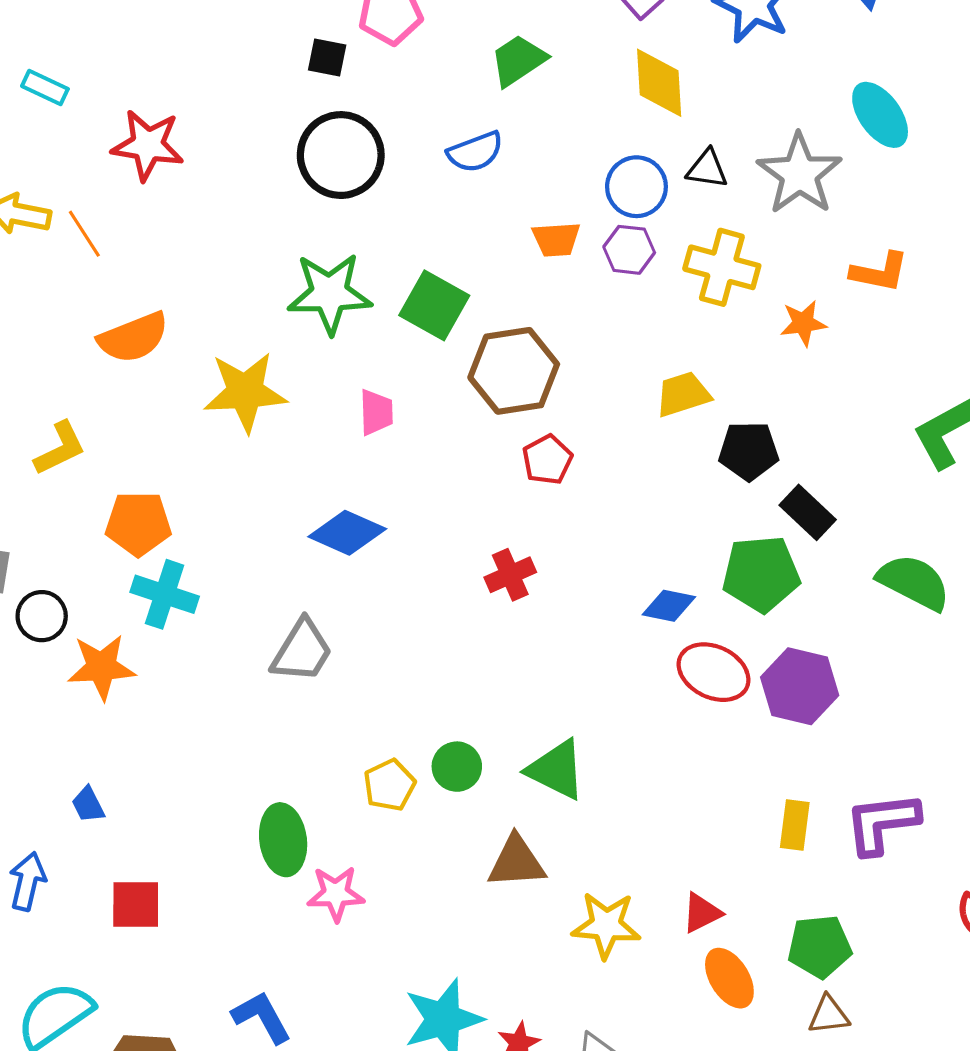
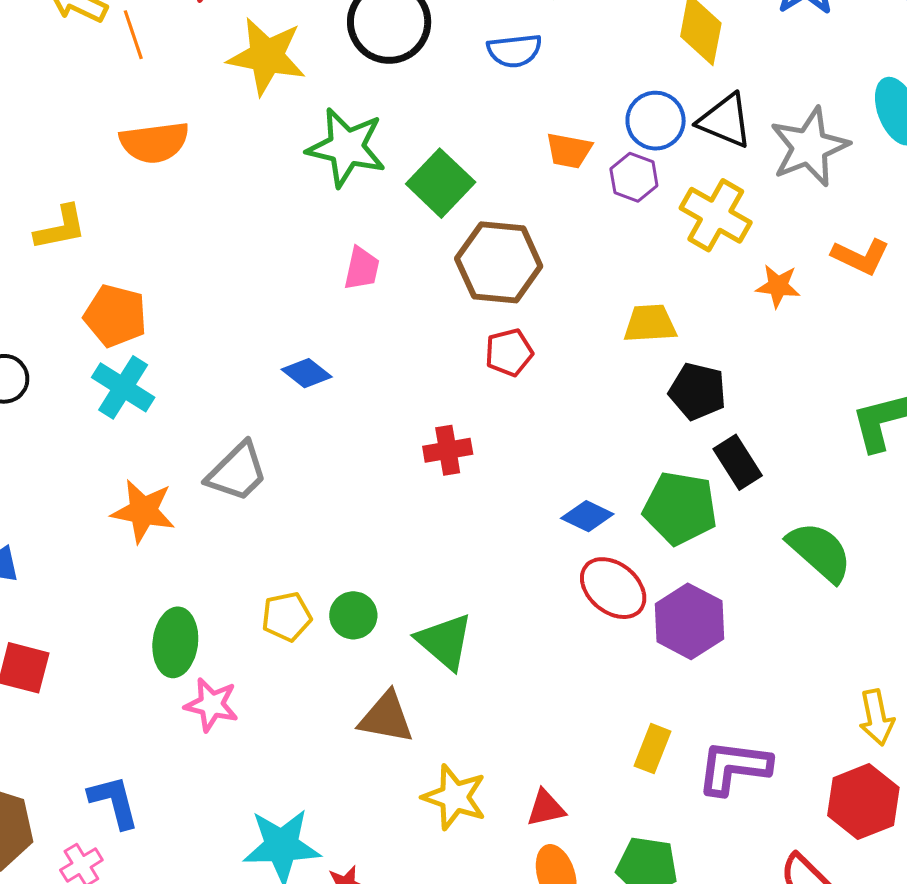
black triangle: (707, 169) -> (725, 121), size x1.4
yellow star: (245, 392) -> (267, 56), moved
blue diamond: (347, 533) -> (307, 373), size x0.7
orange star: (101, 667) -> (143, 511), moved

